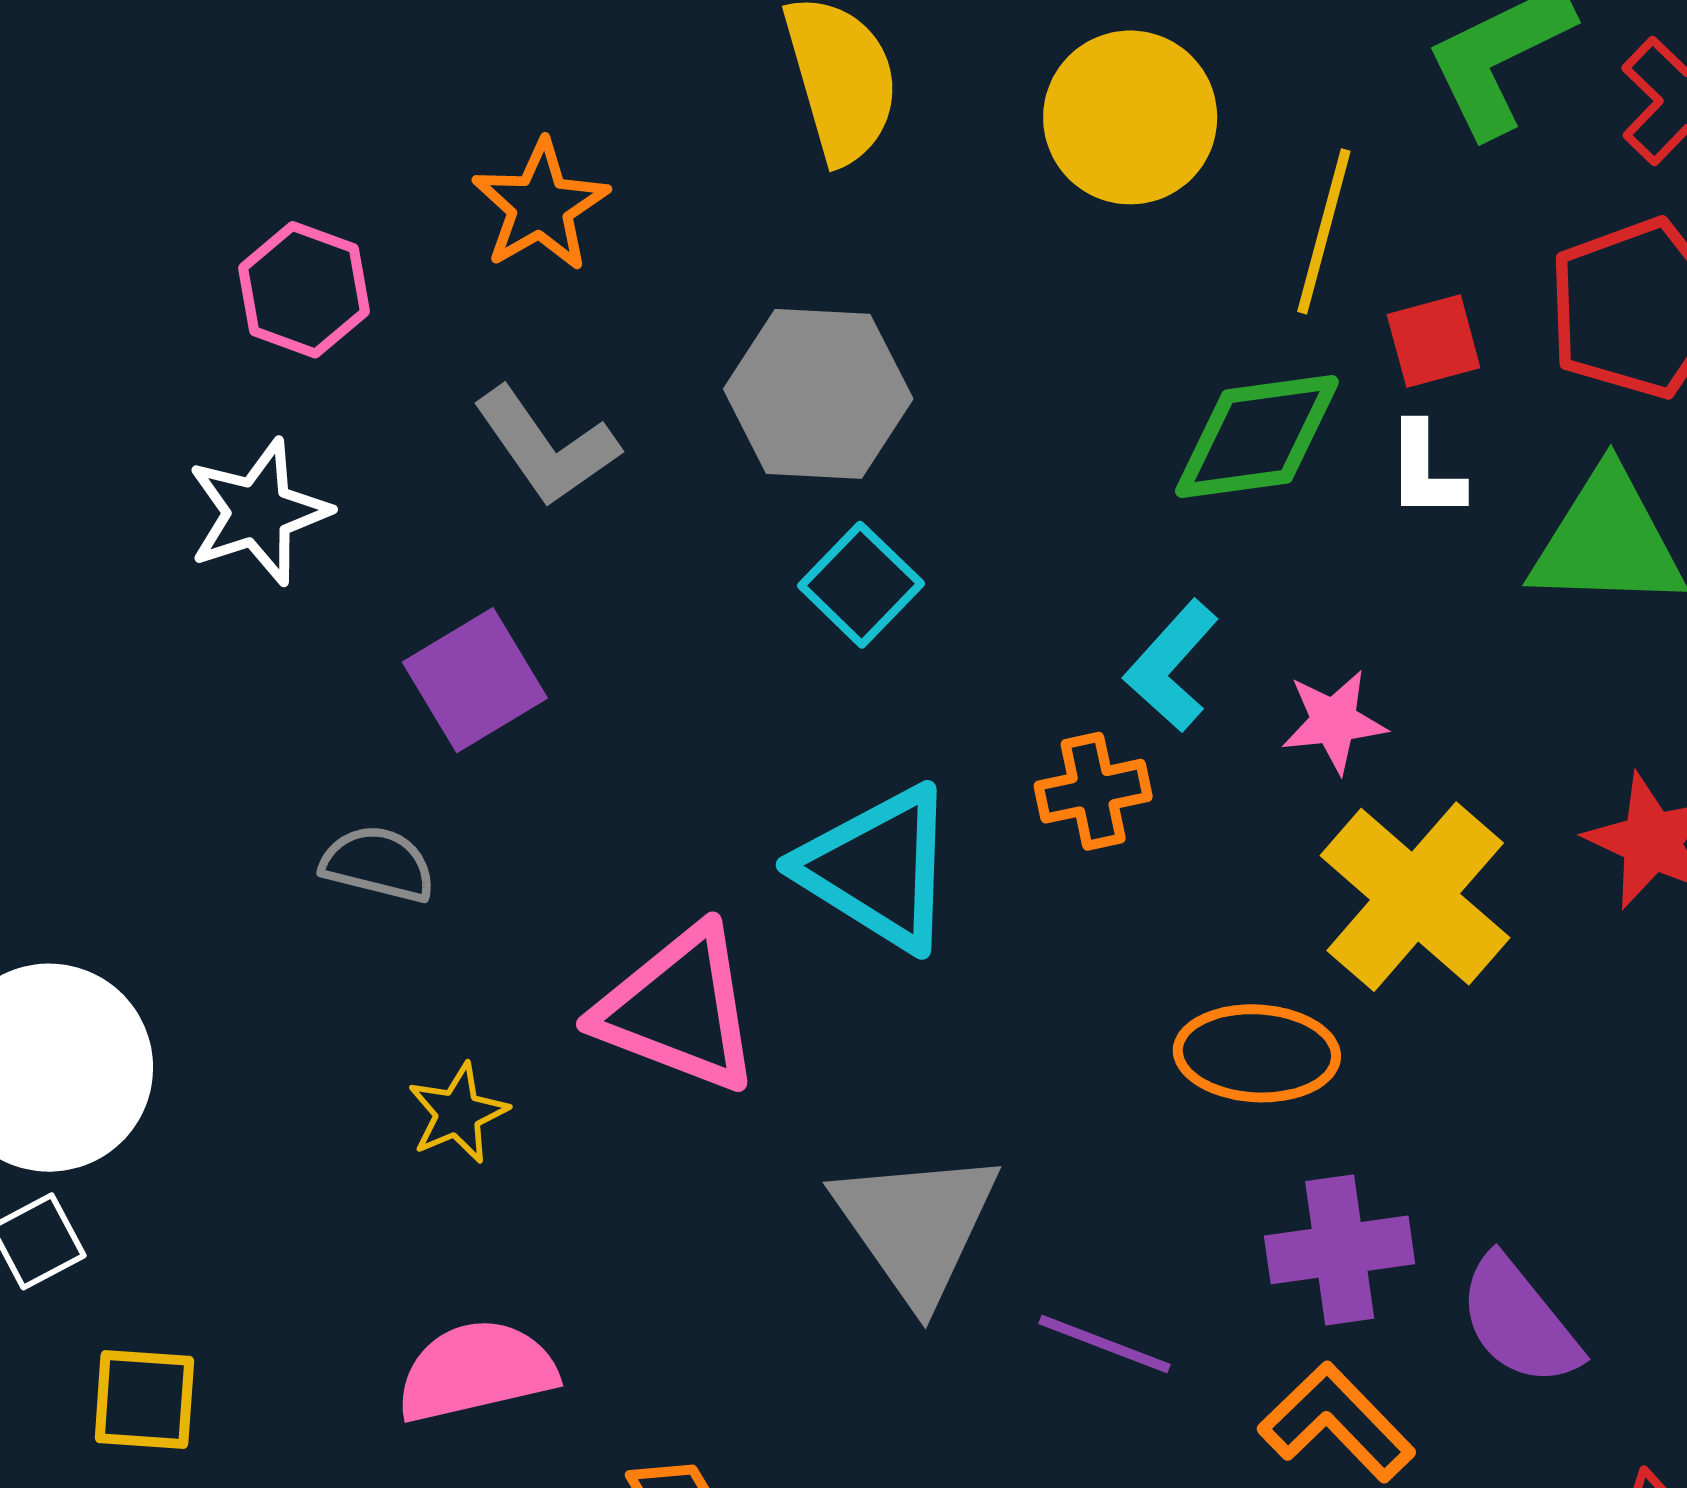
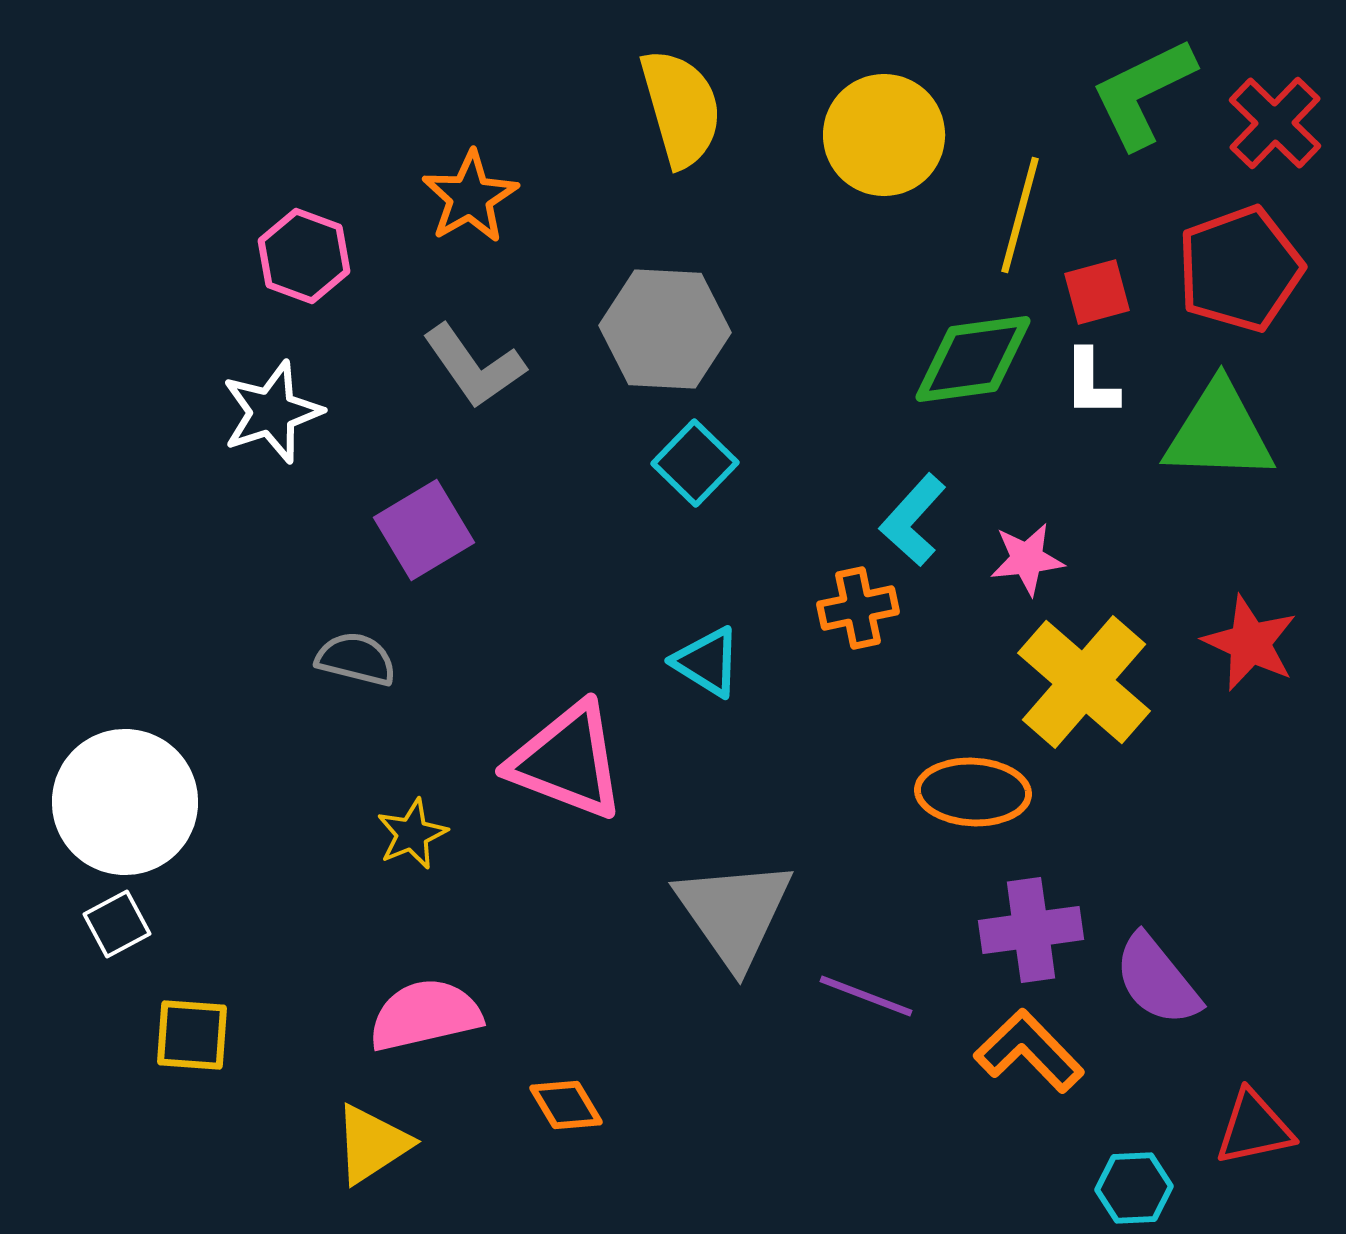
cyan triangle: (878, 868) -> (707, 662), size x0.6

